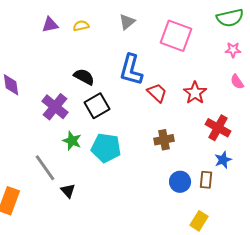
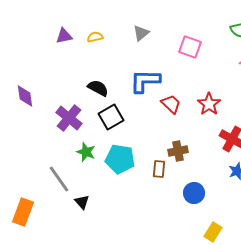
pink square: (176, 36) -> (190, 47), size x0.7
blue L-shape: (131, 70) -> (145, 81), turned 76
brown rectangle: (206, 180) -> (159, 169), moved

